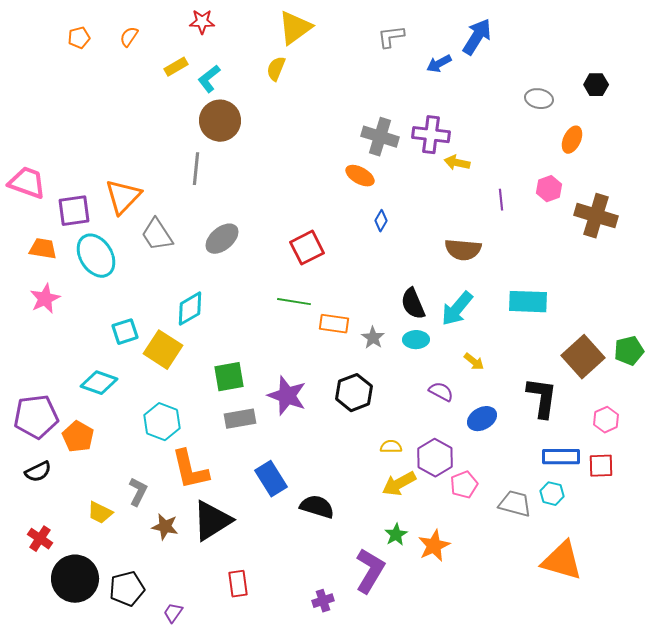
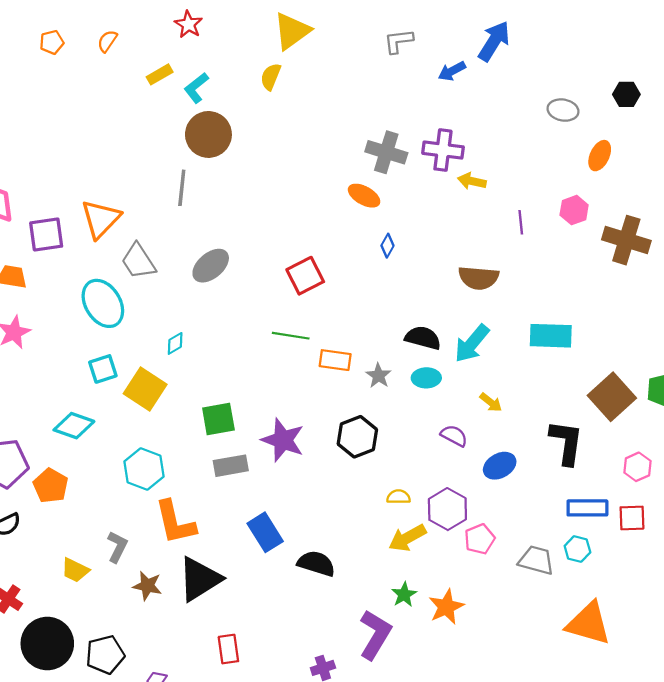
red star: (202, 22) -> (188, 24), turned 30
cyan ellipse: (96, 256) -> (103, 303), moved
black semicircle: (413, 304) -> (423, 338), turned 128
cyan diamond: (190, 309) -> (175, 343), size x0.6

